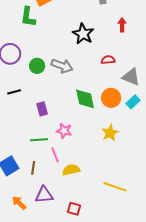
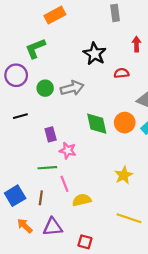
green L-shape: (28, 17) -> (35, 48), moved, turned 60
red semicircle: (108, 60) -> (121, 73), moved
gray arrow: (62, 66) -> (72, 88), turned -35
pink star: (64, 131) -> (68, 151), moved
yellow star: (110, 133) -> (124, 175), moved
orange arrow: (19, 203) -> (25, 226), moved

